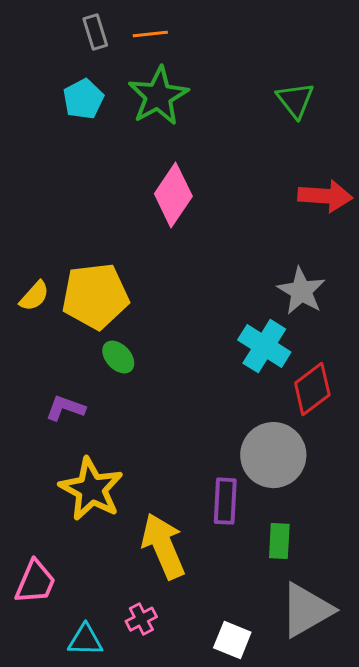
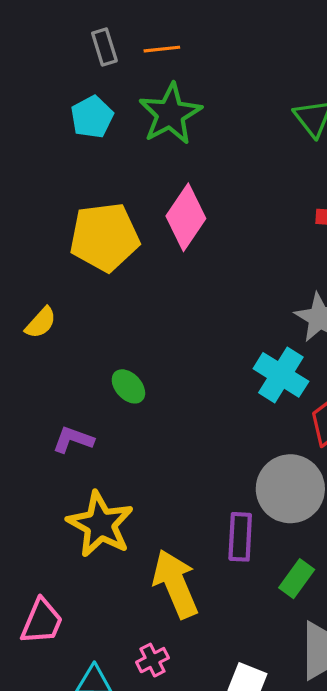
yellow pentagon: (95, 296) -> (104, 237), moved
green rectangle: (279, 541) -> (297, 579), turned 33

